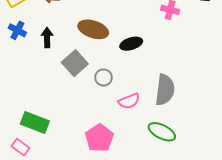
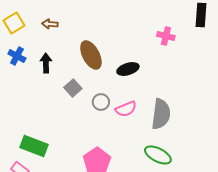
brown ellipse: (93, 29) -> (91, 55), turned 44
gray square: (75, 63) -> (73, 88), size x0.7
pink semicircle: (129, 101) -> (126, 109), moved

